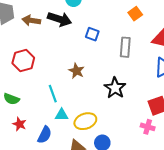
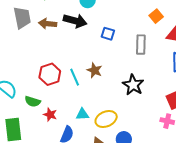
orange square: (135, 14) -> (156, 16), moved
red hexagon: (23, 61) -> (50, 74), moved
cyan line: (53, 94) -> (75, 77), moved
red star: (19, 124) -> (50, 115), moved

